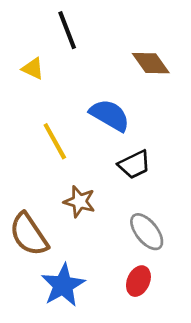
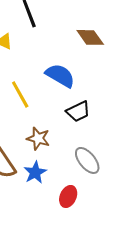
red ellipse: (138, 281) -> (68, 196), moved
blue star: (63, 285) -> (35, 172), moved, size x0.7

